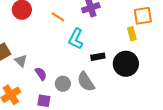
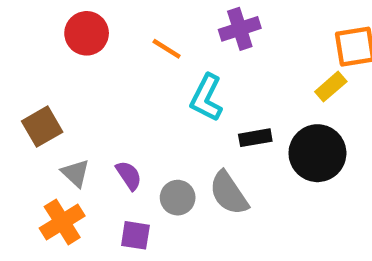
yellow rectangle: (132, 34) -> (331, 87), turned 64
gray triangle: (21, 61) -> (75, 173), moved

